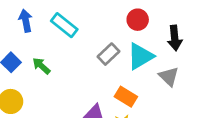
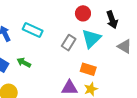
gray triangle: (169, 76) -> (125, 46), moved

